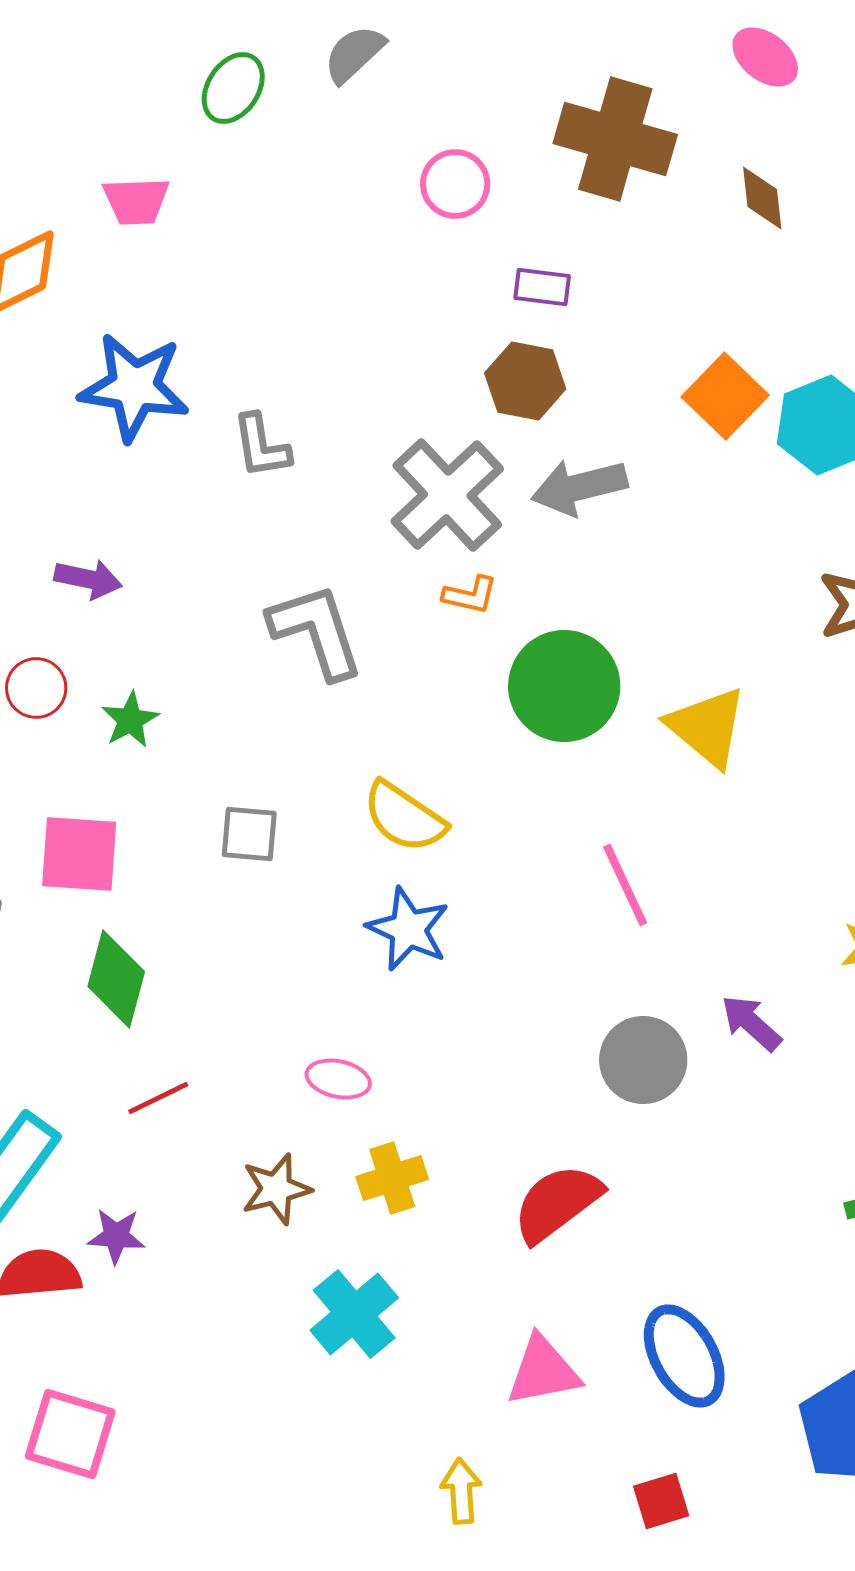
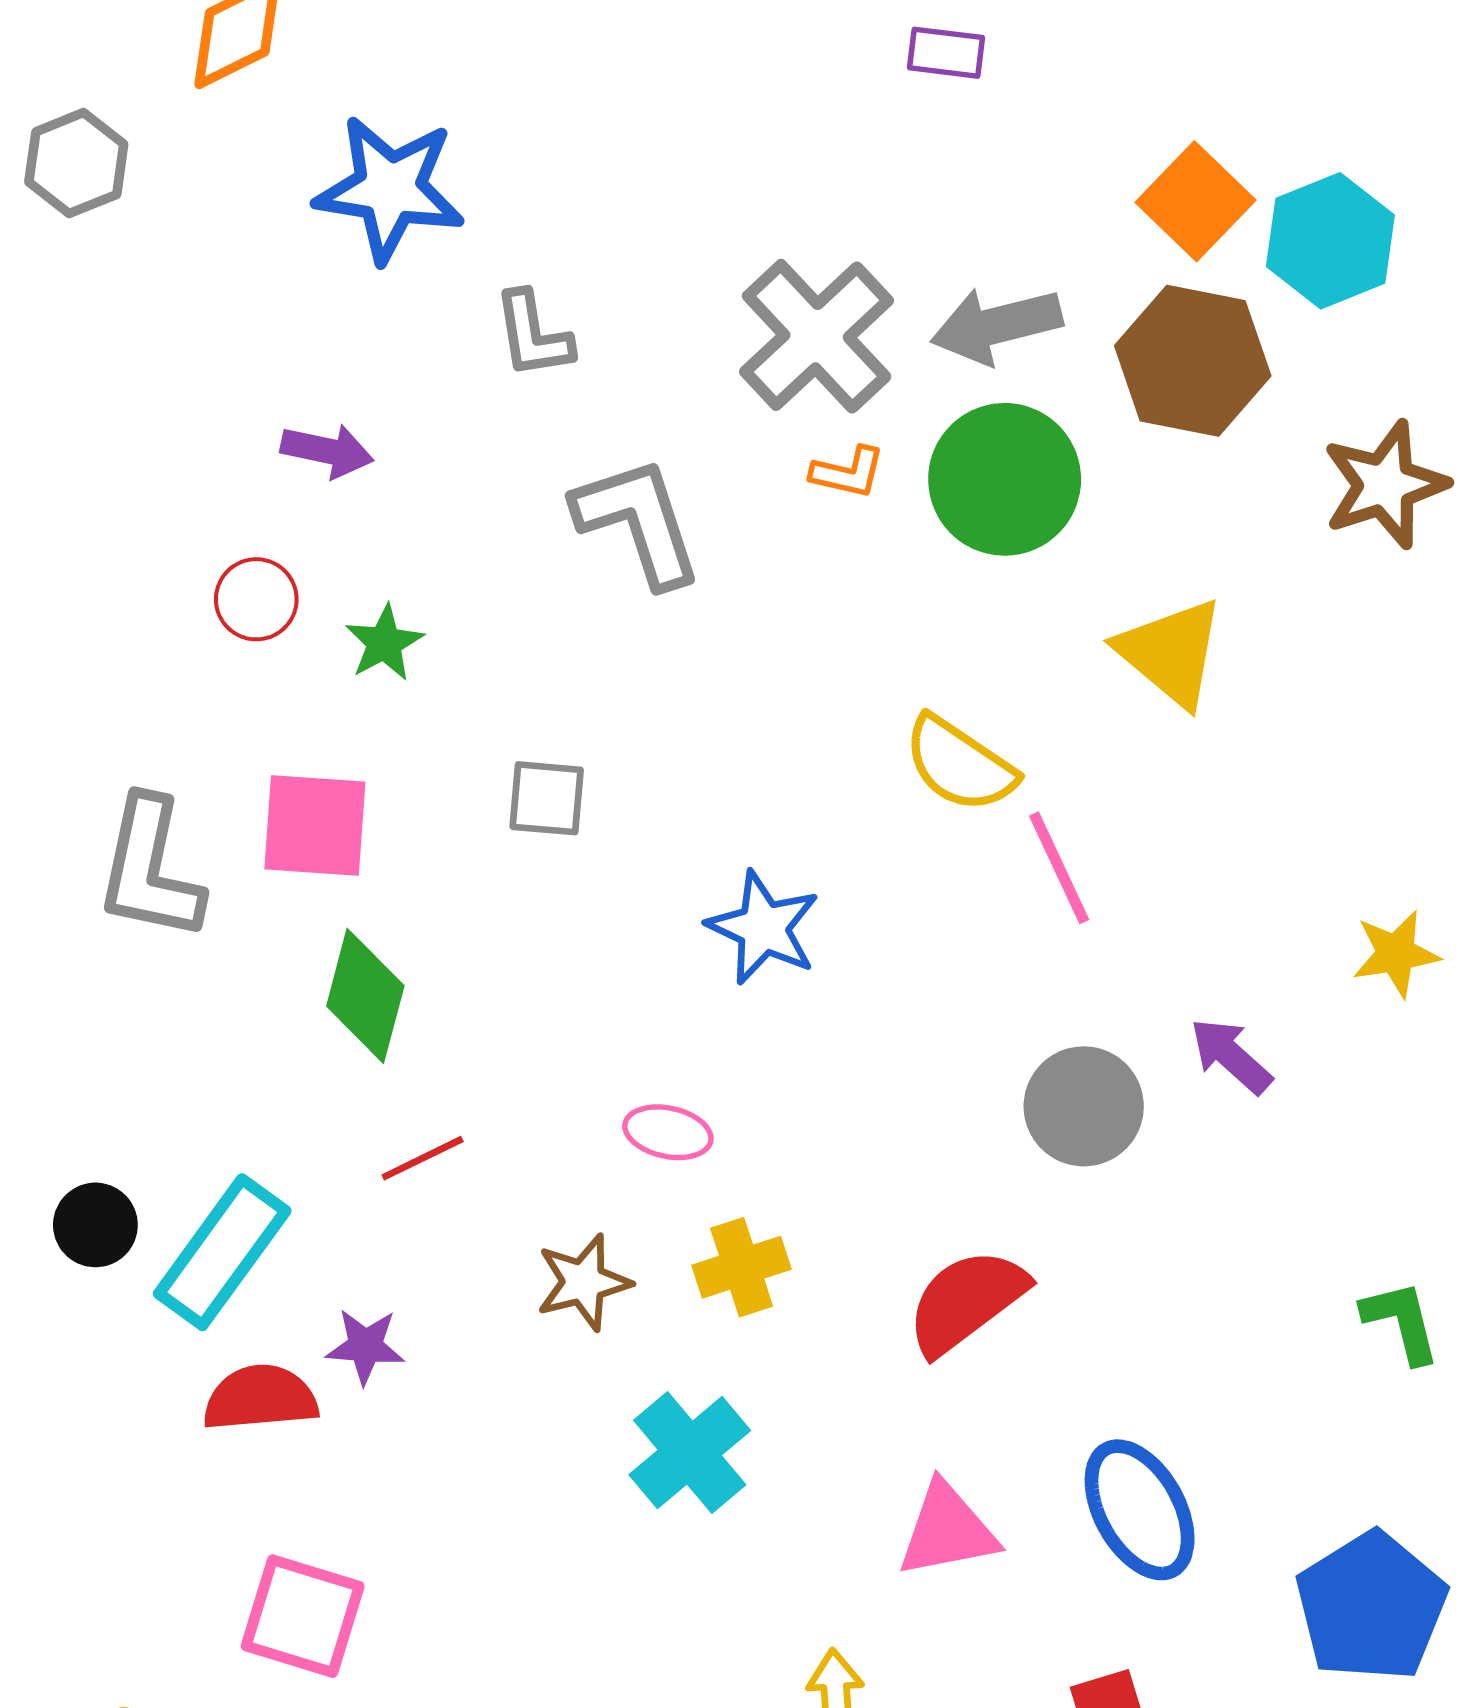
brown hexagon: (525, 381) -> (1193, 361), moved, size x1.4
gray L-shape: (261, 446) -> (533, 335), moved
green circle: (564, 686) -> (1005, 479), moved
yellow semicircle: (404, 817) -> (960, 764), moved

